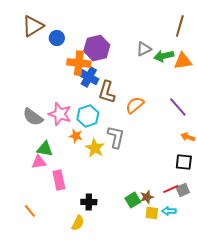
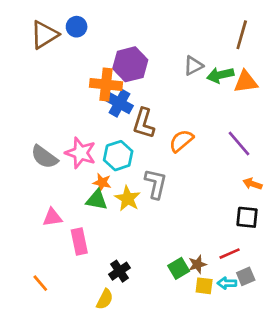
blue circle: (57, 38) -> (77, 27), moved
green triangle: (45, 149) -> (97, 200), moved
gray square: (183, 190) -> (246, 276), moved
black cross: (89, 202) -> (120, 271), turned -35

